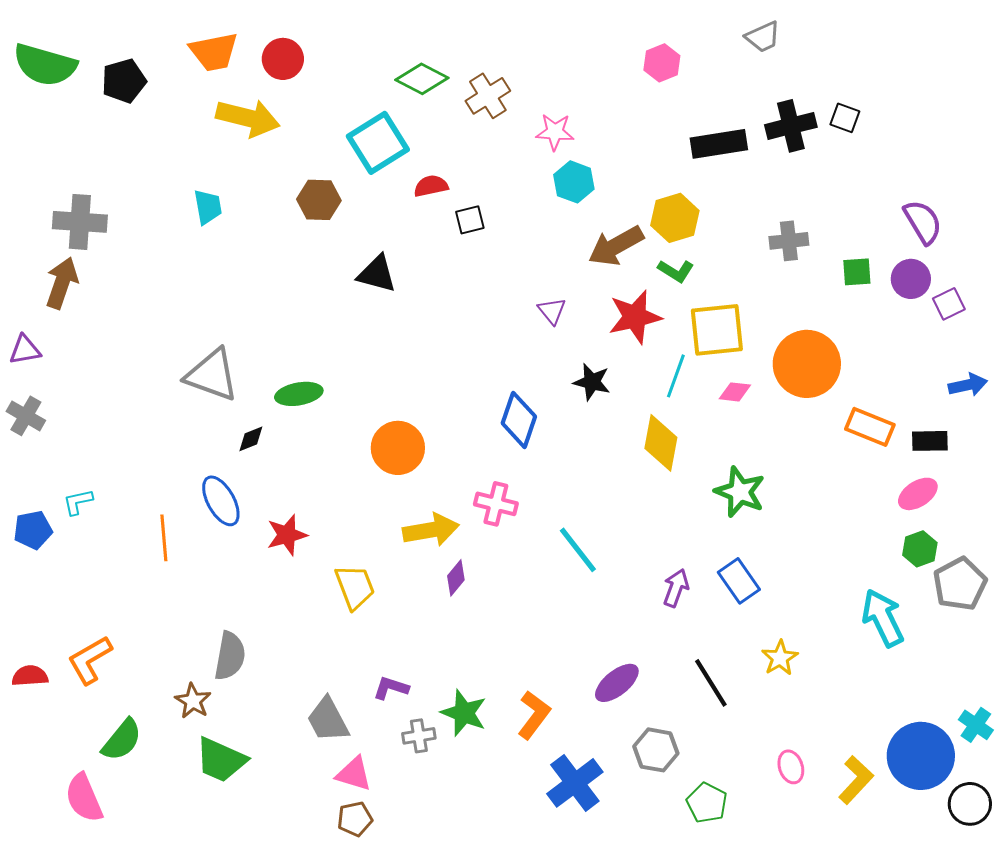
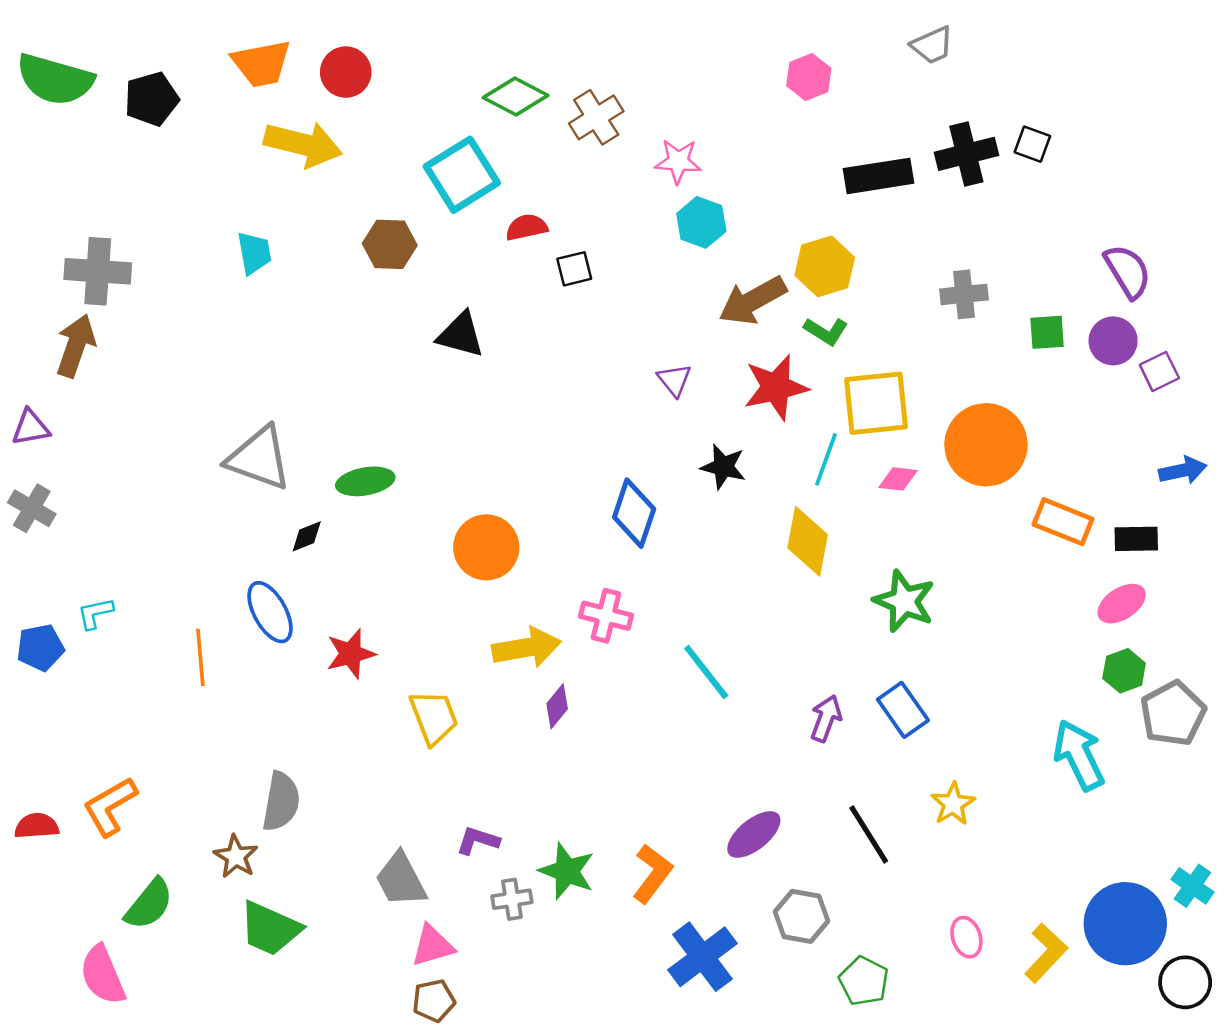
pink triangle: (354, 774) -> (433, 946), turned -33

